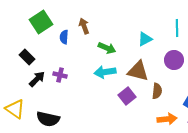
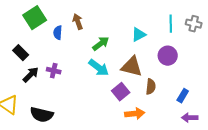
green arrow: (107, 48) -> (101, 44), turned -60
cyan arrow: (105, 72) -> (99, 68), turned -135
orange arrow: (167, 119) -> (135, 114), moved

